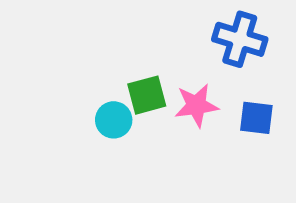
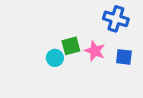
pink star: (196, 105) -> (95, 51), turned 30

